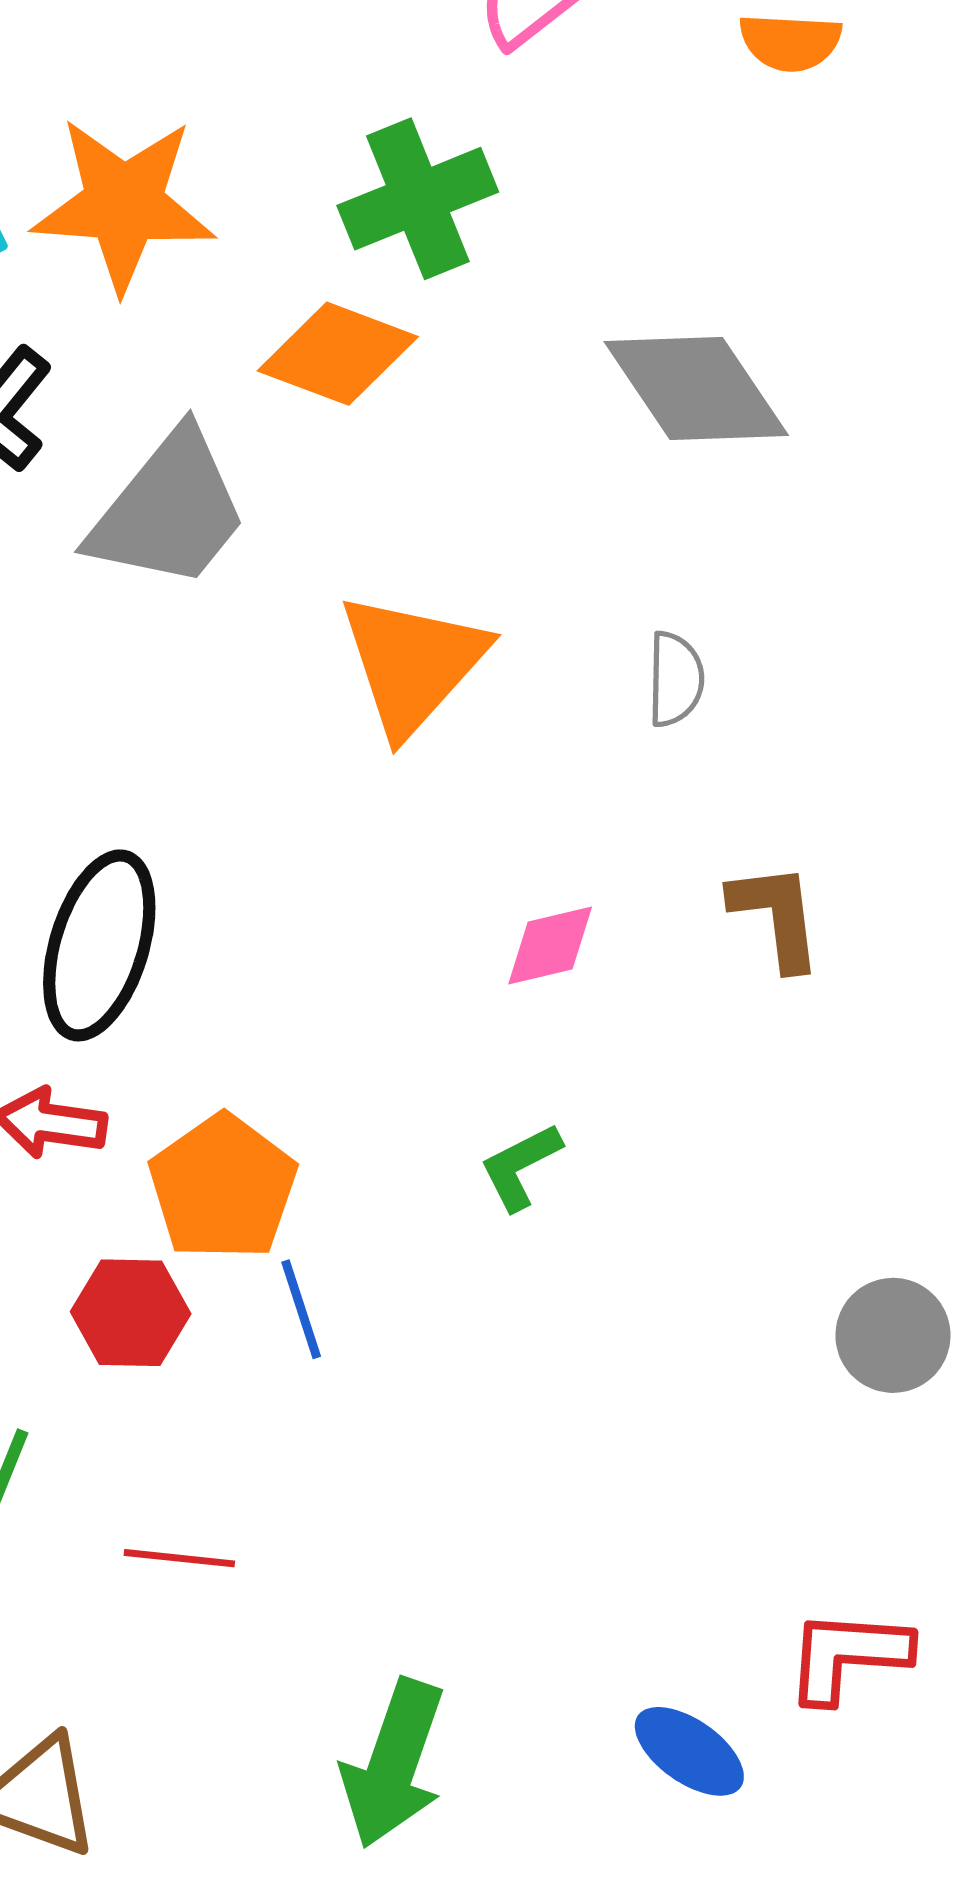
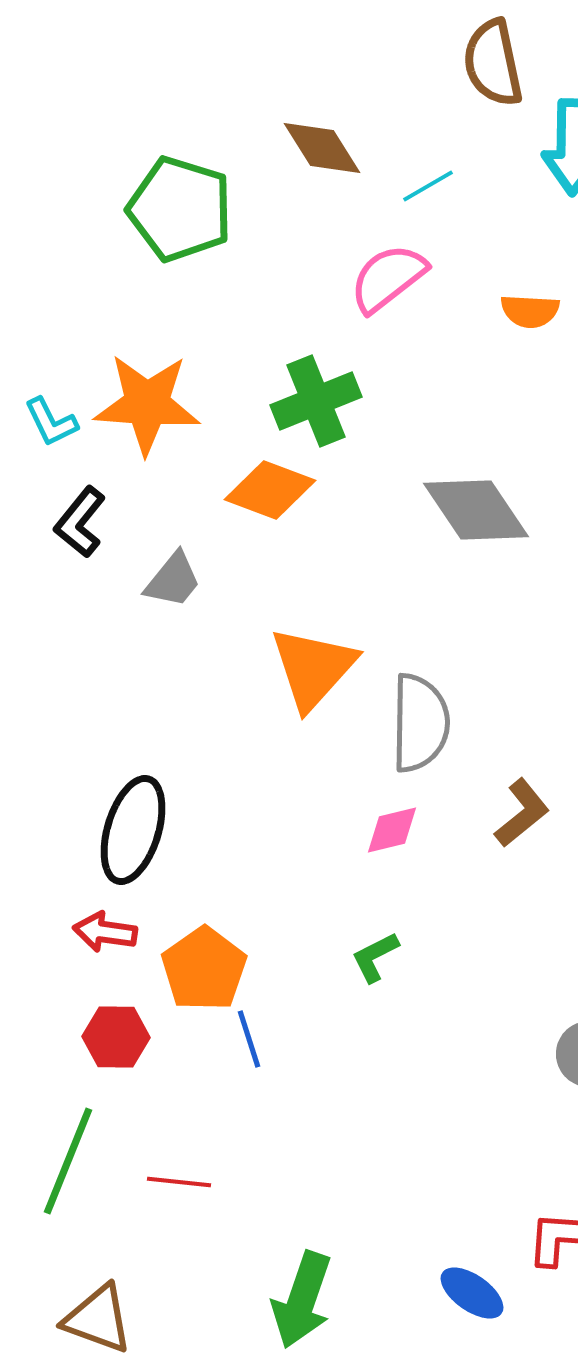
gray trapezoid: (169, 510) -> (173, 580), size x0.6
gray semicircle: (675, 679) -> (420, 723), moved, size x1.8
brown L-shape: (776, 916) -> (522, 813), turned 58
red hexagon: (131, 1313) -> (116, 1037), moved

